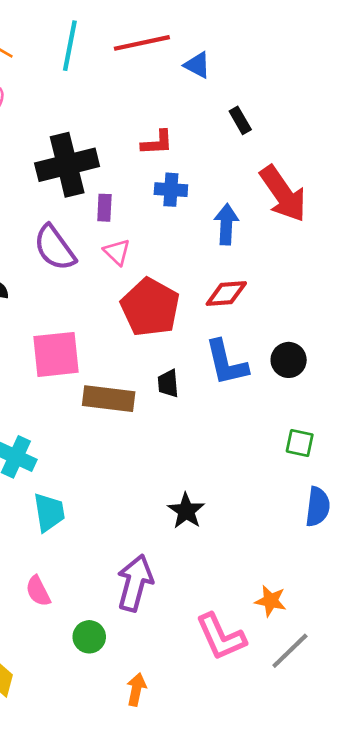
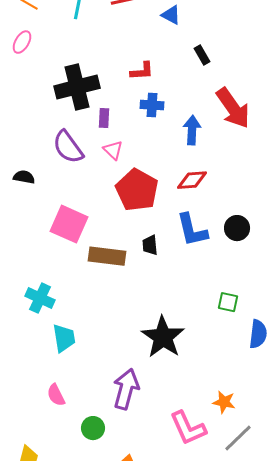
pink square: (56, 354) -> (69, 224), turned 30
green square: (300, 443) -> (228, 302), moved
black star: (186, 511) -> (163, 337), size x1.6

